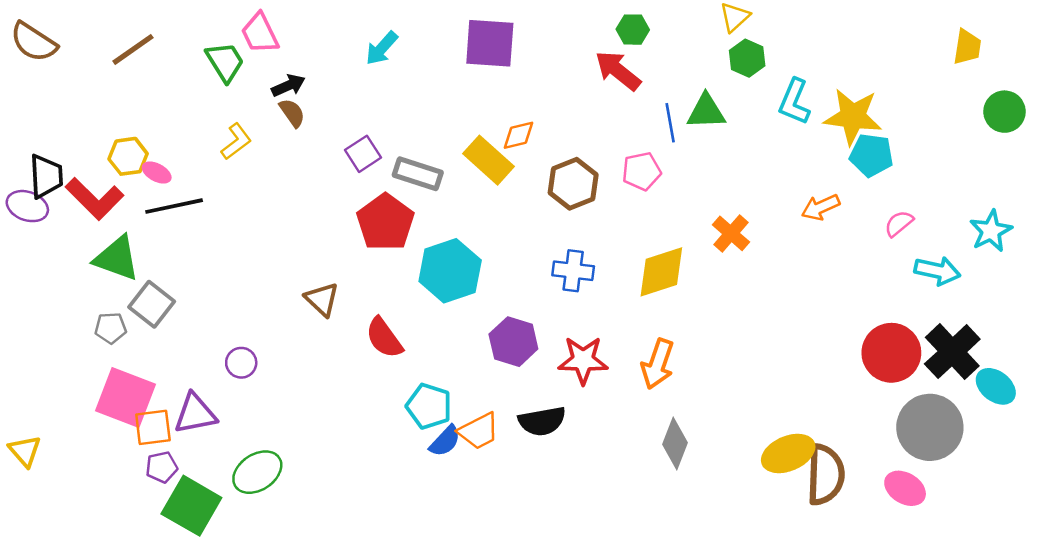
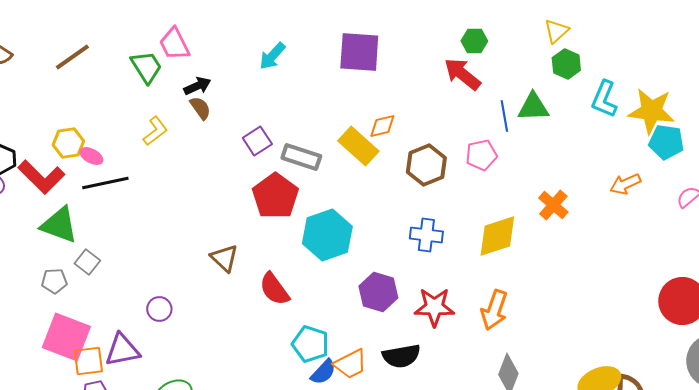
gray square: (152, 304) -> (87, 262), size x0.7

